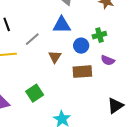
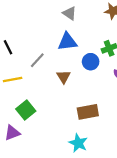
brown rectangle: (82, 72) -> (88, 112), moved
green square: (35, 93) -> (26, 110), moved

